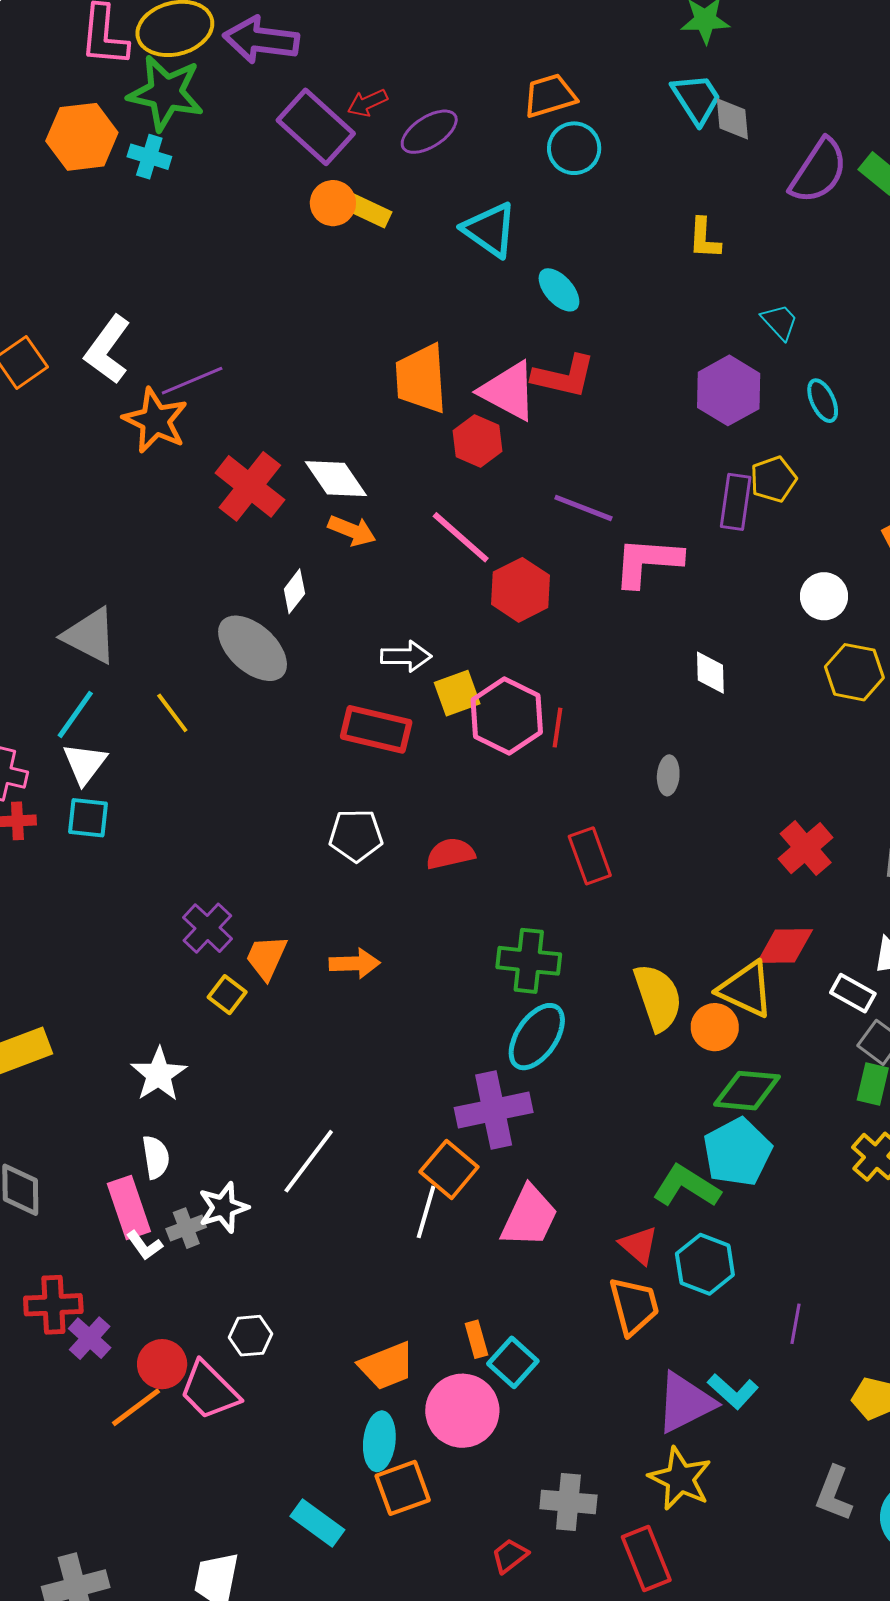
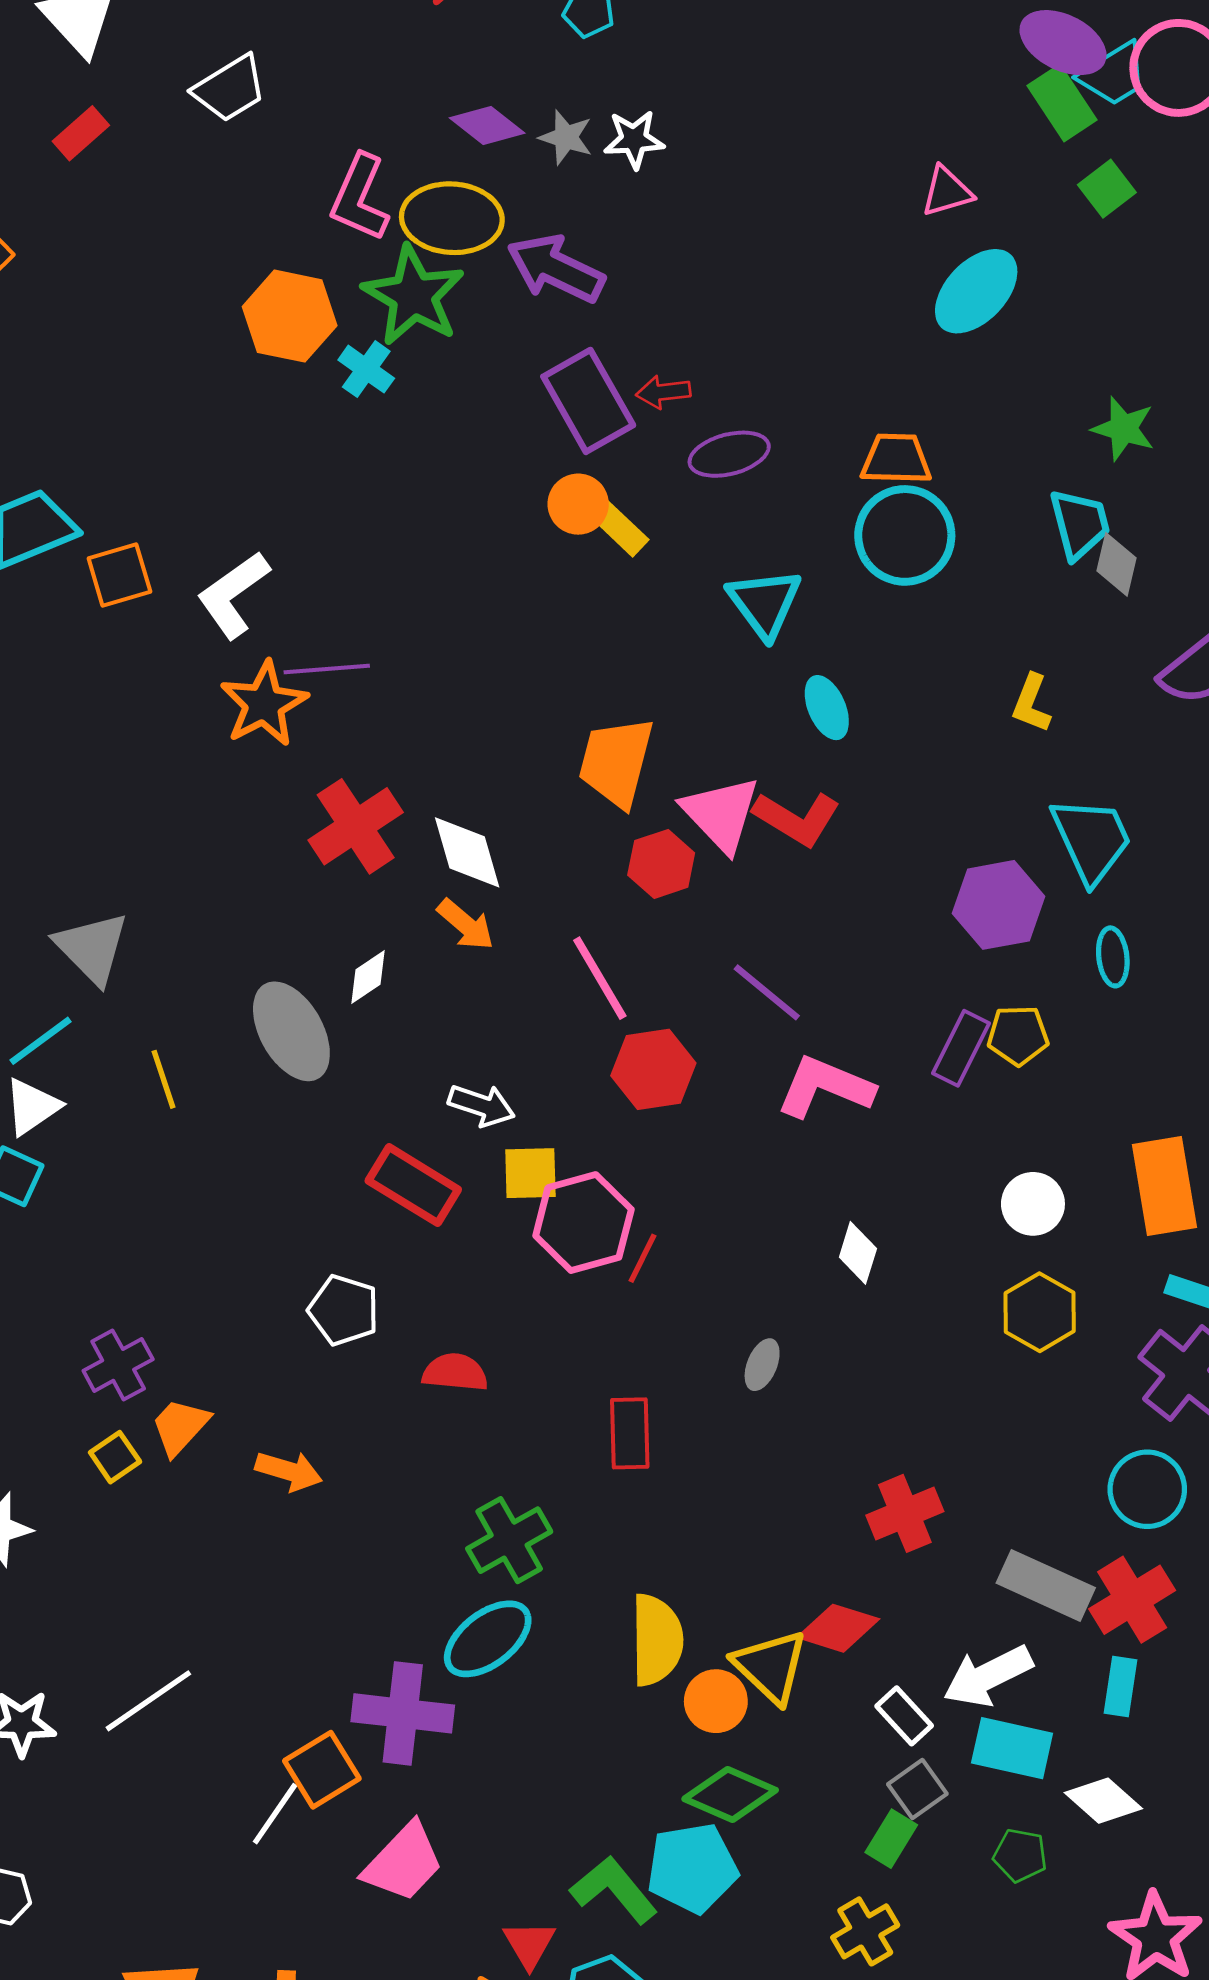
cyan circle: (574, 148) -> (905, 535), size x1.4
cyan trapezoid: (780, 322) -> (1091, 840), size x1.8
green cross: (529, 961) -> (509, 1540), turned 36

